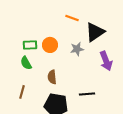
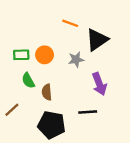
purple arrow: (106, 61) -> (99, 84), moved
green semicircle: (26, 63) -> (28, 81), moved
brown line: (22, 92) -> (12, 110), turned 32

